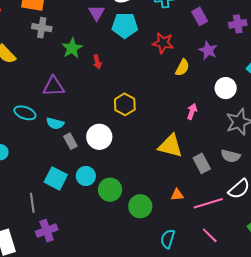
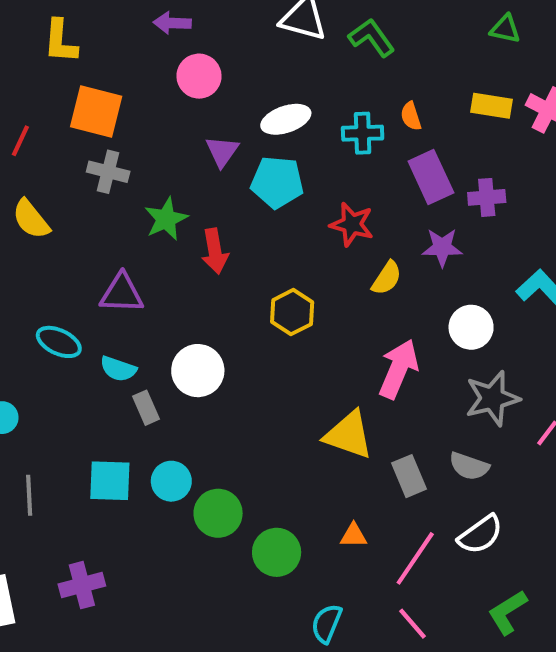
purple rectangle: (200, 16) -> (431, 177), size x1.4
purple cross: (238, 24) -> (487, 197), moved
purple star: (208, 50) -> (442, 247), turned -30
red arrow: (97, 62) -> (215, 251), size x1.5
yellow hexagon: (125, 104) -> (292, 312), moved
pink arrow: (192, 112) -> (398, 369), size x1.8
white circle: (99, 137) -> (198, 371), moved
cyan square: (56, 178) -> (110, 481), turned -30
gray line: (32, 203) -> (29, 495), moved
pink line: (208, 203) -> (415, 558), turned -44

